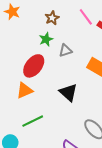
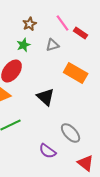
gray triangle: (65, 51) -> (53, 45), moved

